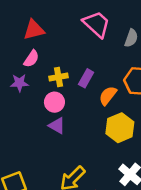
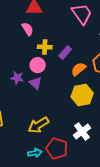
pink semicircle: (31, 59) -> (28, 29), turned -80
purple star: (19, 83) -> (17, 78), moved

